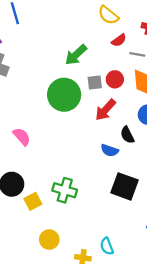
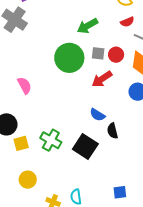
black semicircle: (127, 135) -> (112, 131), moved
black square: (125, 186) -> (85, 147), moved

